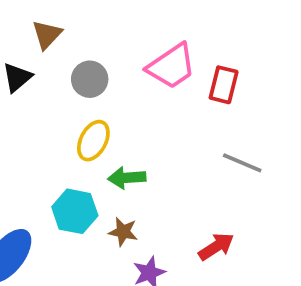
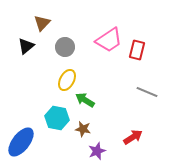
green arrow: (127, 178) -> (85, 100), turned 36

